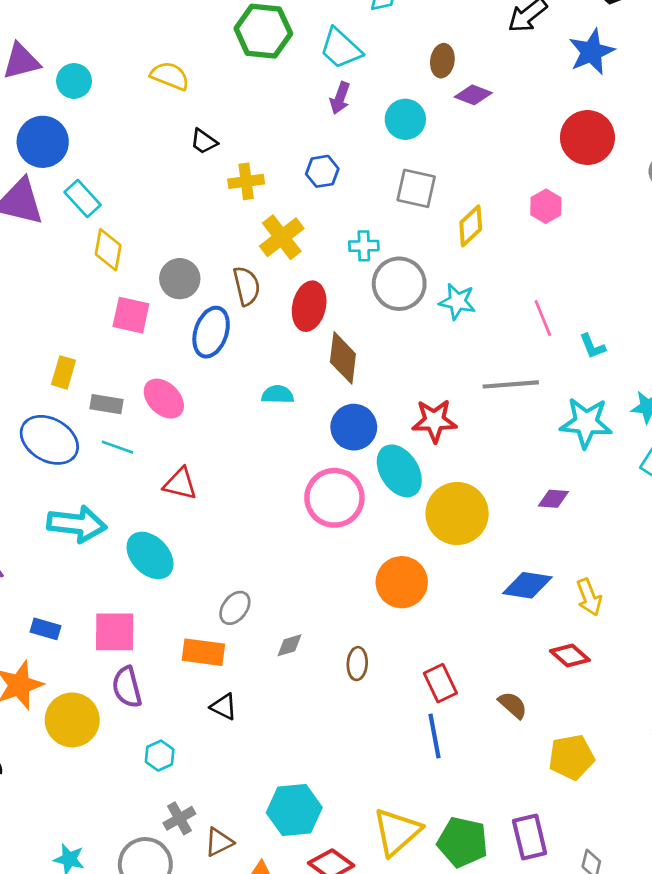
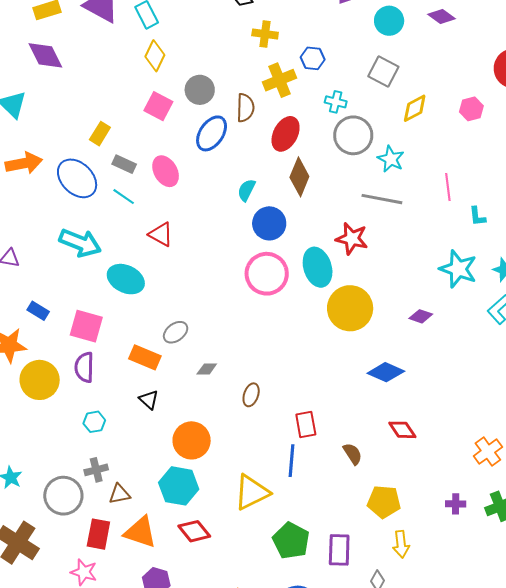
blue hexagon: (322, 171) -> (313, 58), moved
gray line: (511, 384) -> (382, 199), moved
cyan semicircle: (278, 395) -> (246, 190), turned -80
blue circle: (354, 427) -> (269, 223), moved
cyan ellipse: (150, 555) -> (126, 279), turned -36
orange circle: (402, 582) -> (192, 440), moved
yellow arrow: (589, 597) -> (401, 544), moved
yellow triangle: (397, 832) -> (252, 492), moved

